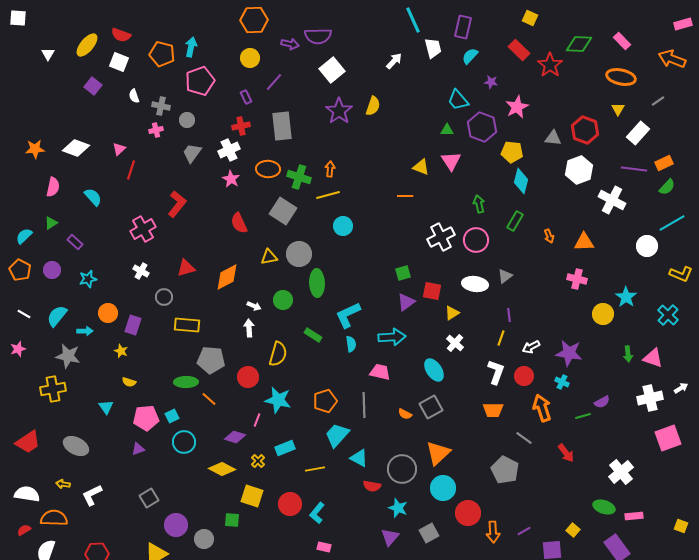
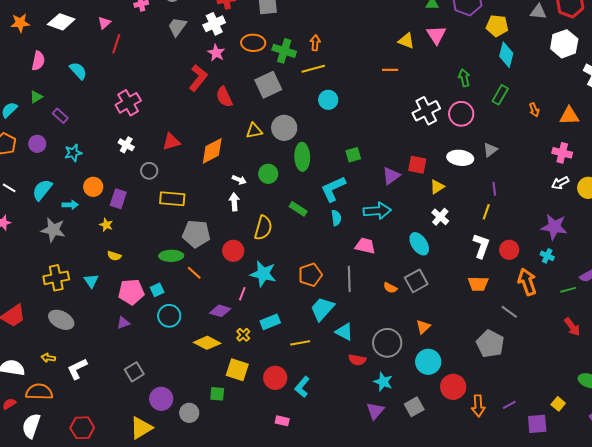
red L-shape: (177, 204) -> (198, 78), moved
gray square: (283, 211) -> (268, 85), turned 32
green square: (403, 273) -> (353, 155), moved
white arrow: (531, 347) -> (560, 183), moved
yellow cross: (53, 389) -> (56, 278), moved
orange triangle: (438, 453) -> (423, 327), size x0.6
red arrow: (566, 453) -> (572, 327), moved
pink rectangle: (324, 547) -> (282, 421), moved

